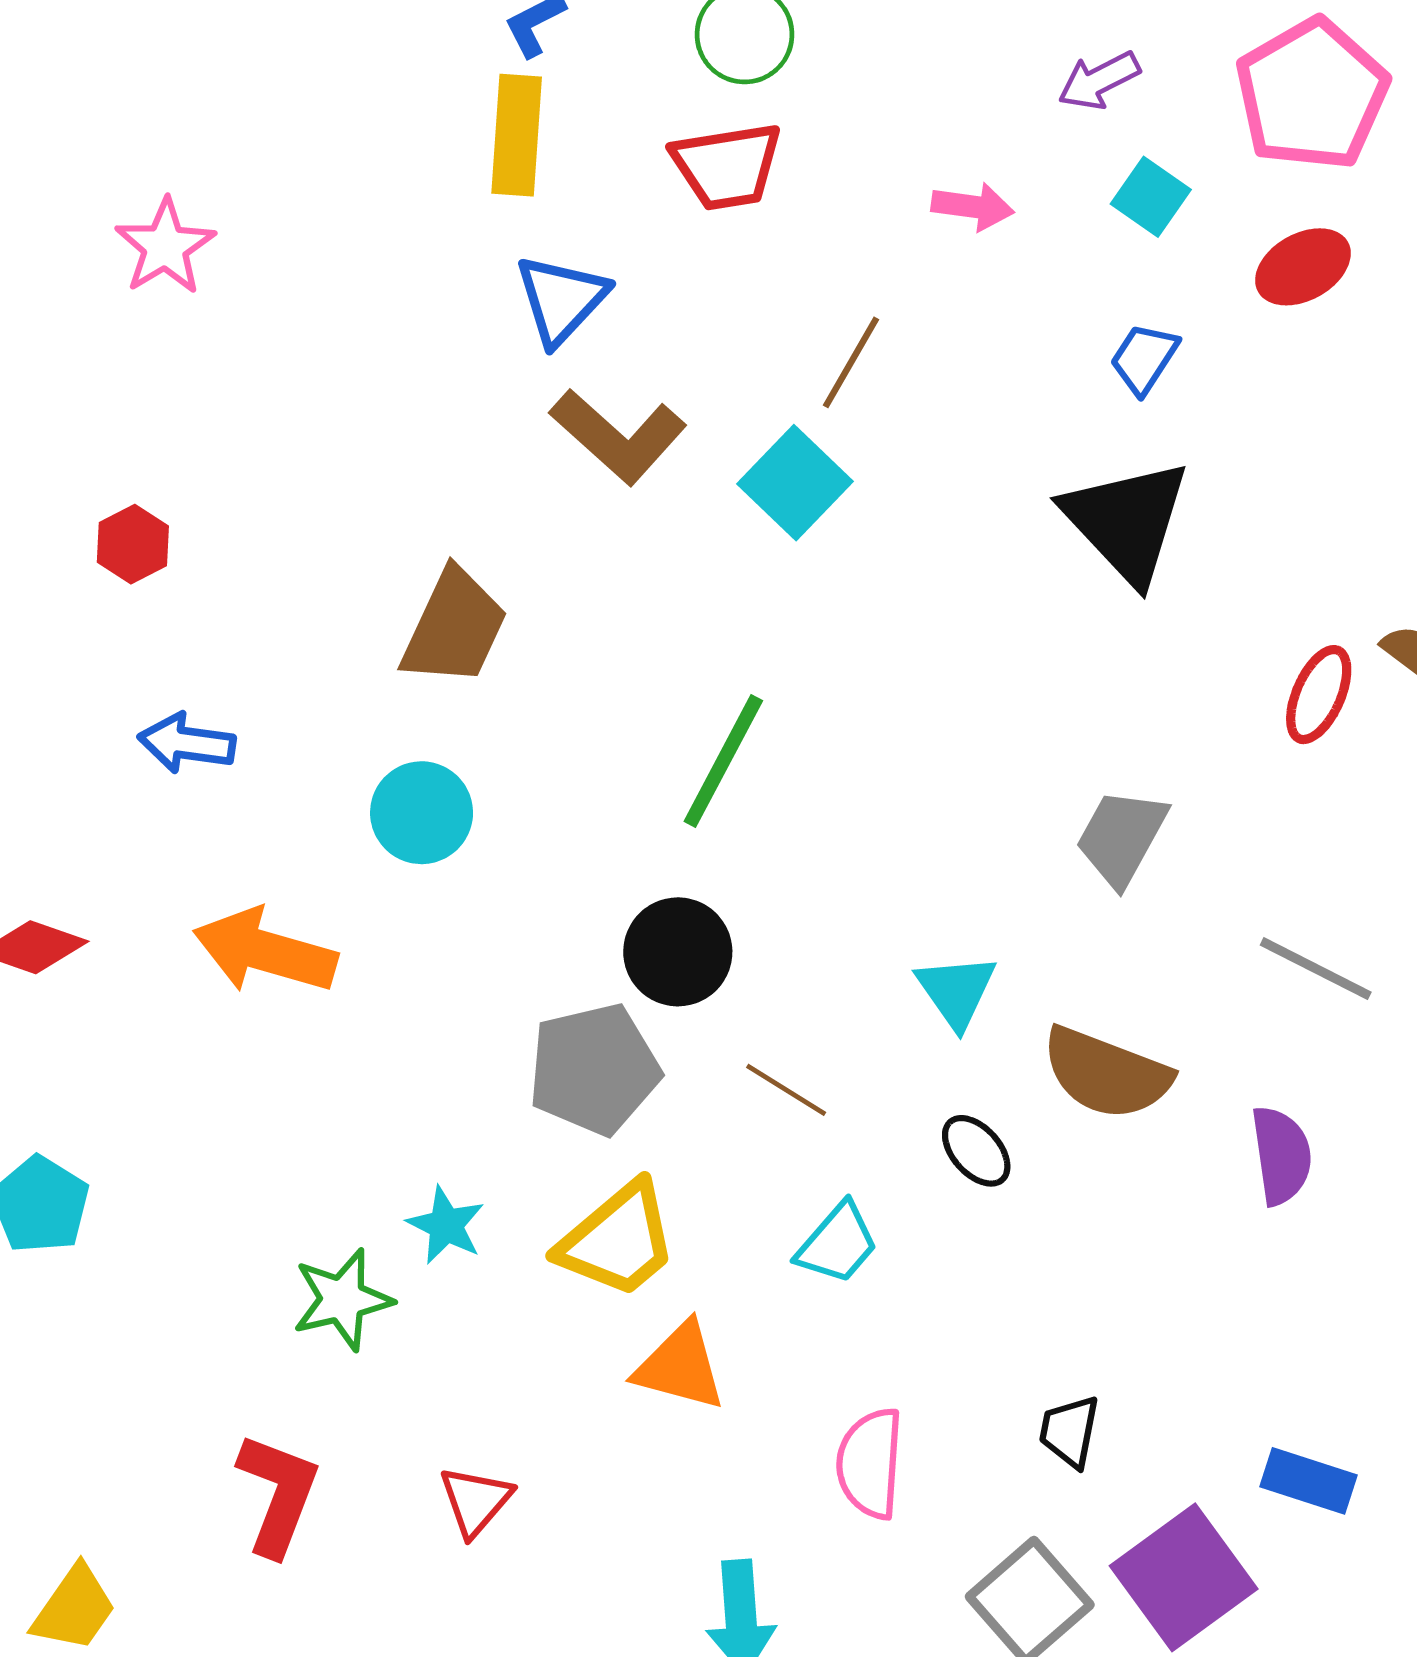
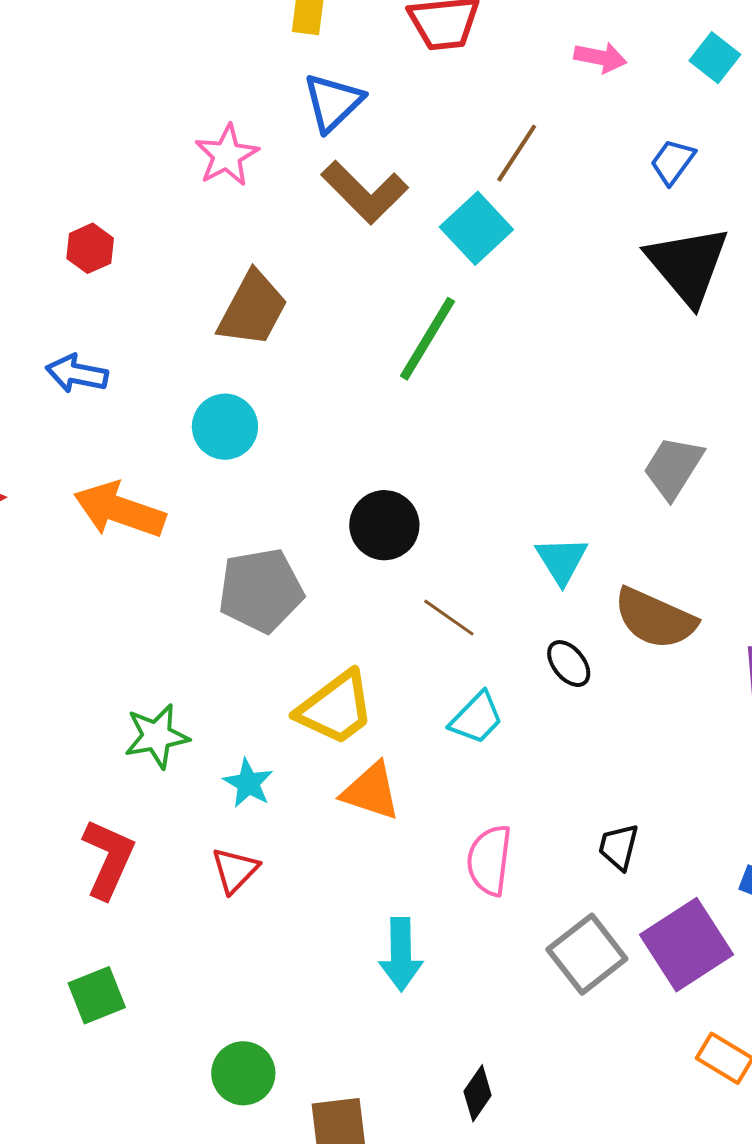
pink star: (165, 247) -> (227, 155), moved
blue trapezoid: (1144, 359) -> (673, 162), moved
red hexagon: (133, 544) -> (90, 248), moved
green line: (723, 761) -> (427, 339), moved
gray pentagon: (594, 1069) -> (261, 590), moved
cyan star: (446, 1225) -> (248, 783), moved

